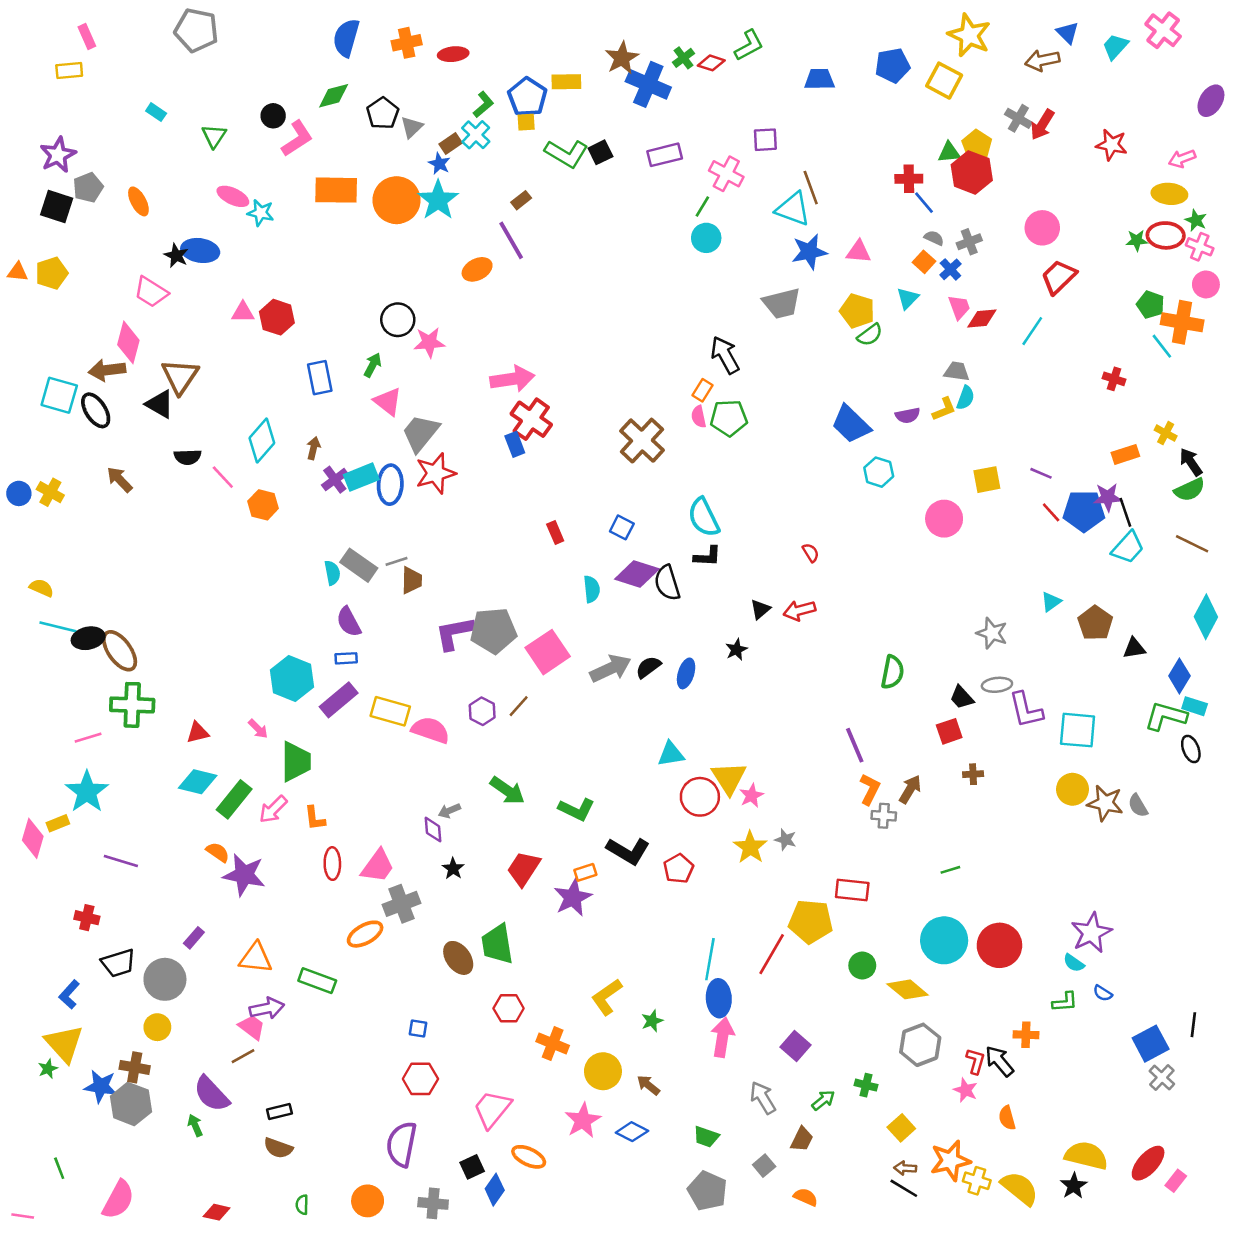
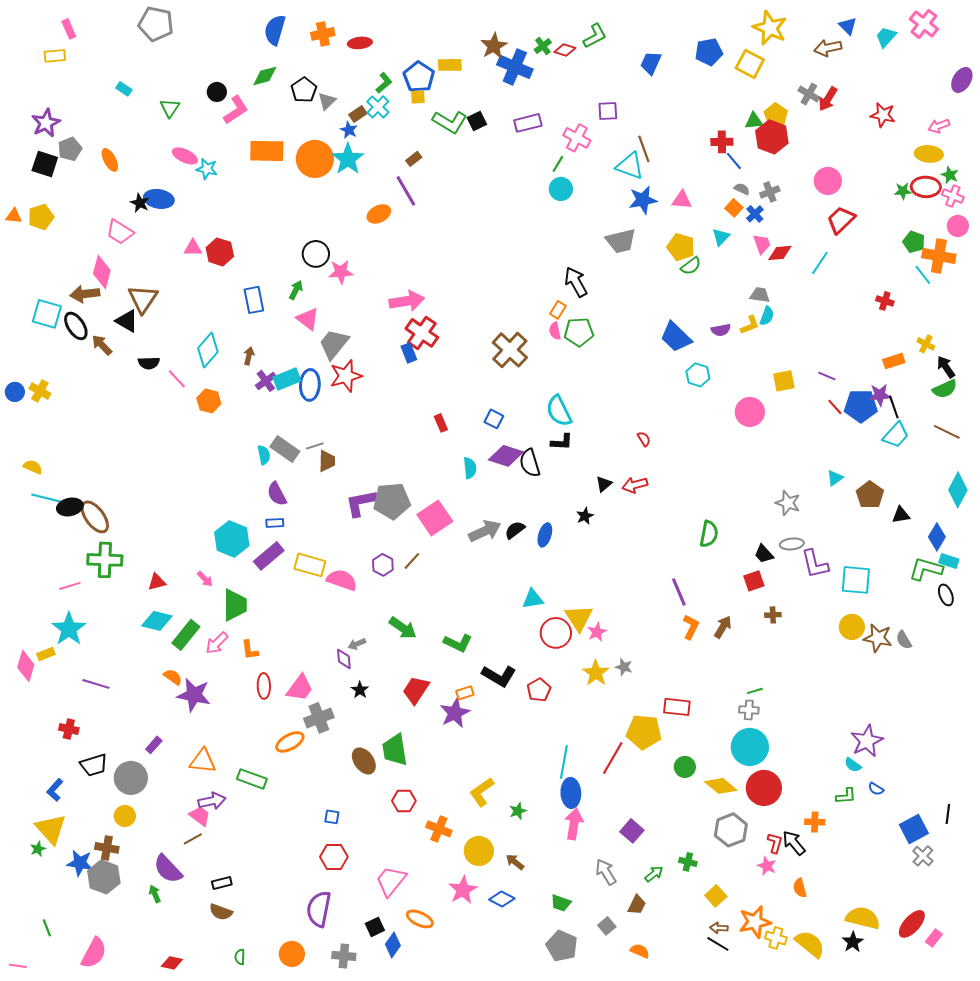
blue trapezoid: (819, 79) -> (651, 63), turned -65
brown arrow: (120, 480) -> (102, 345), moved
gray cross: (884, 816) -> (749, 710), moved
red circle: (999, 945) -> (764, 788), moved

